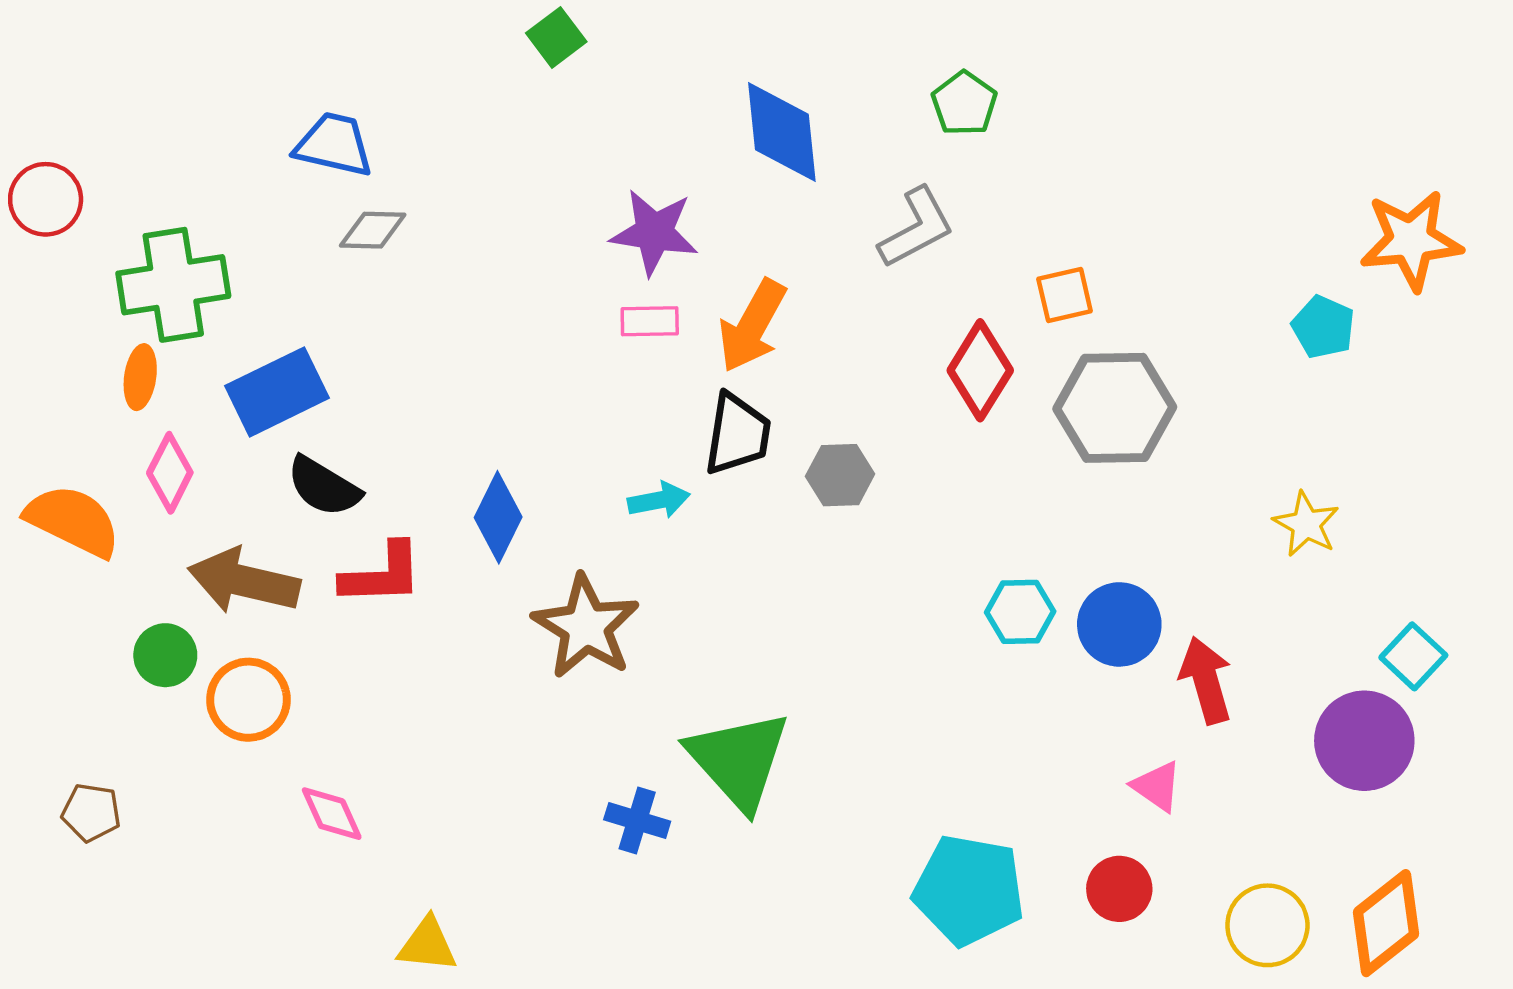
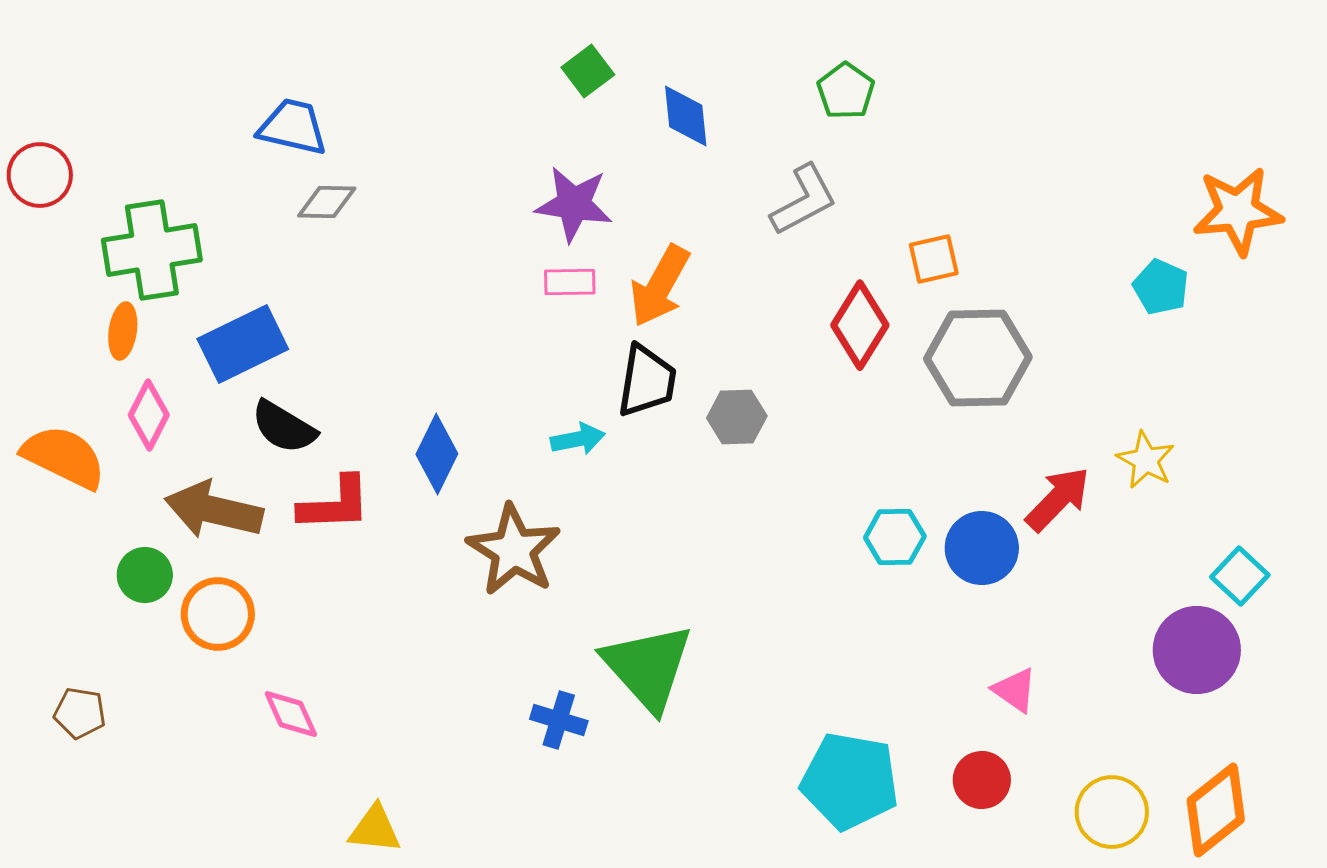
green square: (556, 37) -> (588, 71), moved
blue diamond: (782, 132) -> (686, 116), size x0.7
red arrow: (1206, 680) -> (1058, 499), moved, turned 60

